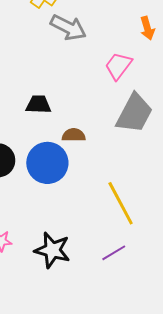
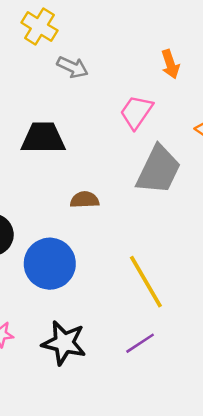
gray arrow: (68, 27) -> (73, 67), size x0.7
black trapezoid: (38, 104) -> (43, 138), moved, size x1.4
blue circle: (47, 163) -> (50, 264), moved

